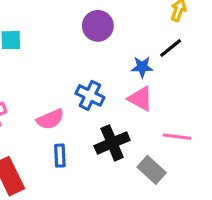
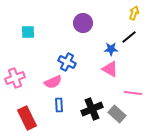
blue cross: (90, 95) -> (67, 62), moved
black cross: (112, 143) -> (92, 109), moved

